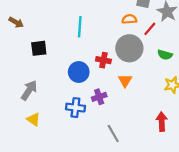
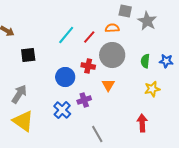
cyan line: (80, 27) -> (66, 35), turned 36
red line: (150, 29) -> (89, 37), moved
green semicircle: (165, 55) -> (145, 61), turned 80
blue cross: (75, 108) -> (62, 110), turned 36
yellow triangle: (33, 119) -> (23, 121), size x1.6

